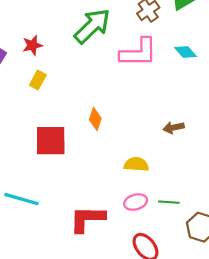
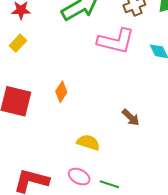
brown arrow: (174, 128) -> (131, 117), turned -138
pink ellipse: (136, 202) -> (79, 177), turned 30

